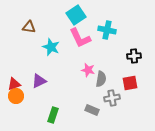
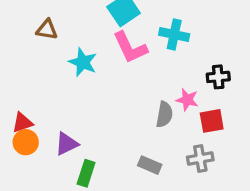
pink star: (88, 70) -> (187, 100), moved
purple triangle: (39, 81) -> (66, 144), moved
gray cross: (112, 98) -> (200, 158), moved

